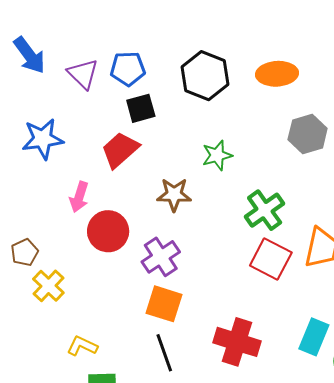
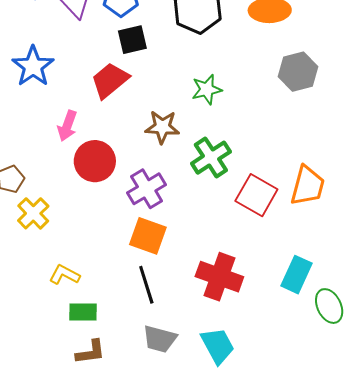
blue star: (43, 139) -> (33, 66), turned -30
green cross: (265, 210) -> (211, 158), moved

